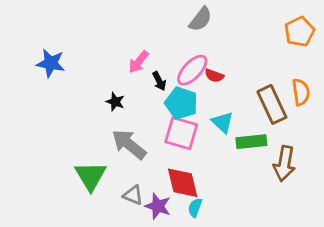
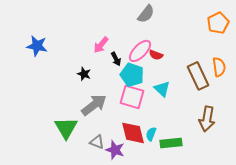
green rectangle: (251, 142) -> (171, 143), moved
gray arrow: (129, 144) -> (94, 105), turned 104
cyan semicircle: (195, 208) -> (151, 134), moved

